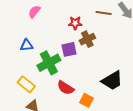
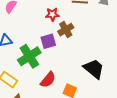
black trapezoid: (112, 81) -> (94, 69), turned -105
red semicircle: (66, 88) -> (48, 80), turned -78

